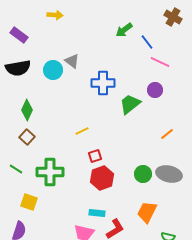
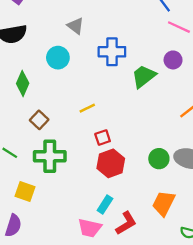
cyan circle: (53, 70) -> (58, 58), moved
brown square: (27, 137) -> (39, 120), moved
cyan rectangle: (97, 213) -> (105, 204), turned -63

